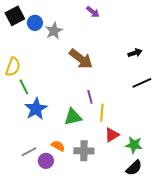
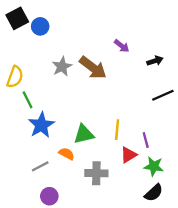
purple arrow: (93, 12) -> (122, 46), moved
gray star: (54, 31) -> (62, 67), moved
purple line: (90, 97) -> (146, 140), moved
orange semicircle: (58, 146) -> (67, 154), moved
gray line: (29, 152) -> (40, 166), moved
purple circle: (46, 161) -> (49, 196), moved

